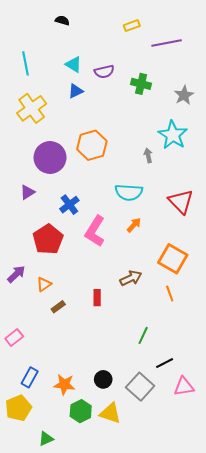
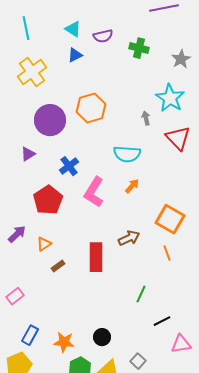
red triangle: (181, 201) -> (178, 138), moved
red rectangle: (97, 298) -> (96, 257), size x1.8
gray square: (140, 387) -> (138, 361), moved, size x0.6

